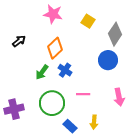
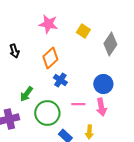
black arrow: (19, 41) -> (14, 51), turned 112
blue circle: (108, 60) -> (103, 84), moved
green arrow: (42, 72) -> (26, 94), moved
pink arrow: (119, 97) -> (101, 107), moved

